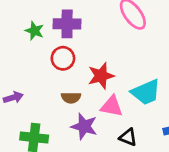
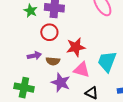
cyan trapezoid: (146, 92) -> (107, 62), turned 130
purple arrow: (13, 97) -> (34, 56), moved

